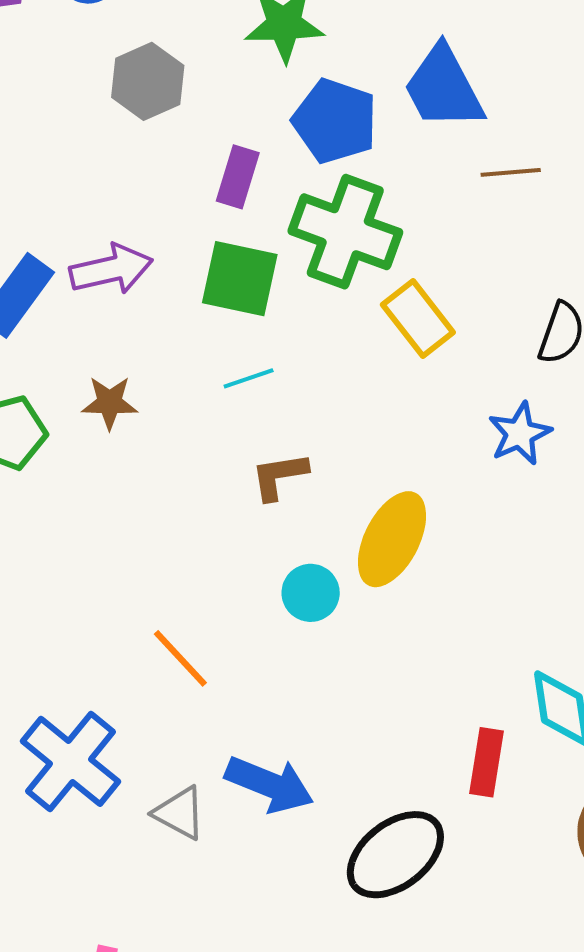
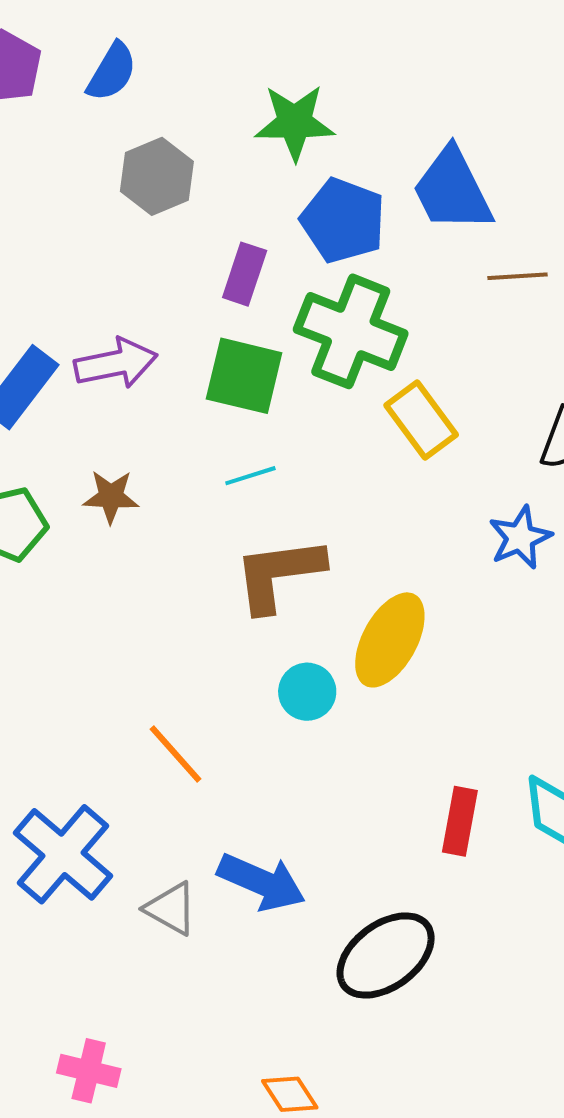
brown L-shape: (279, 476) -> (279, 574), size x1.6
red rectangle: (487, 762) -> (460, 821), moved

